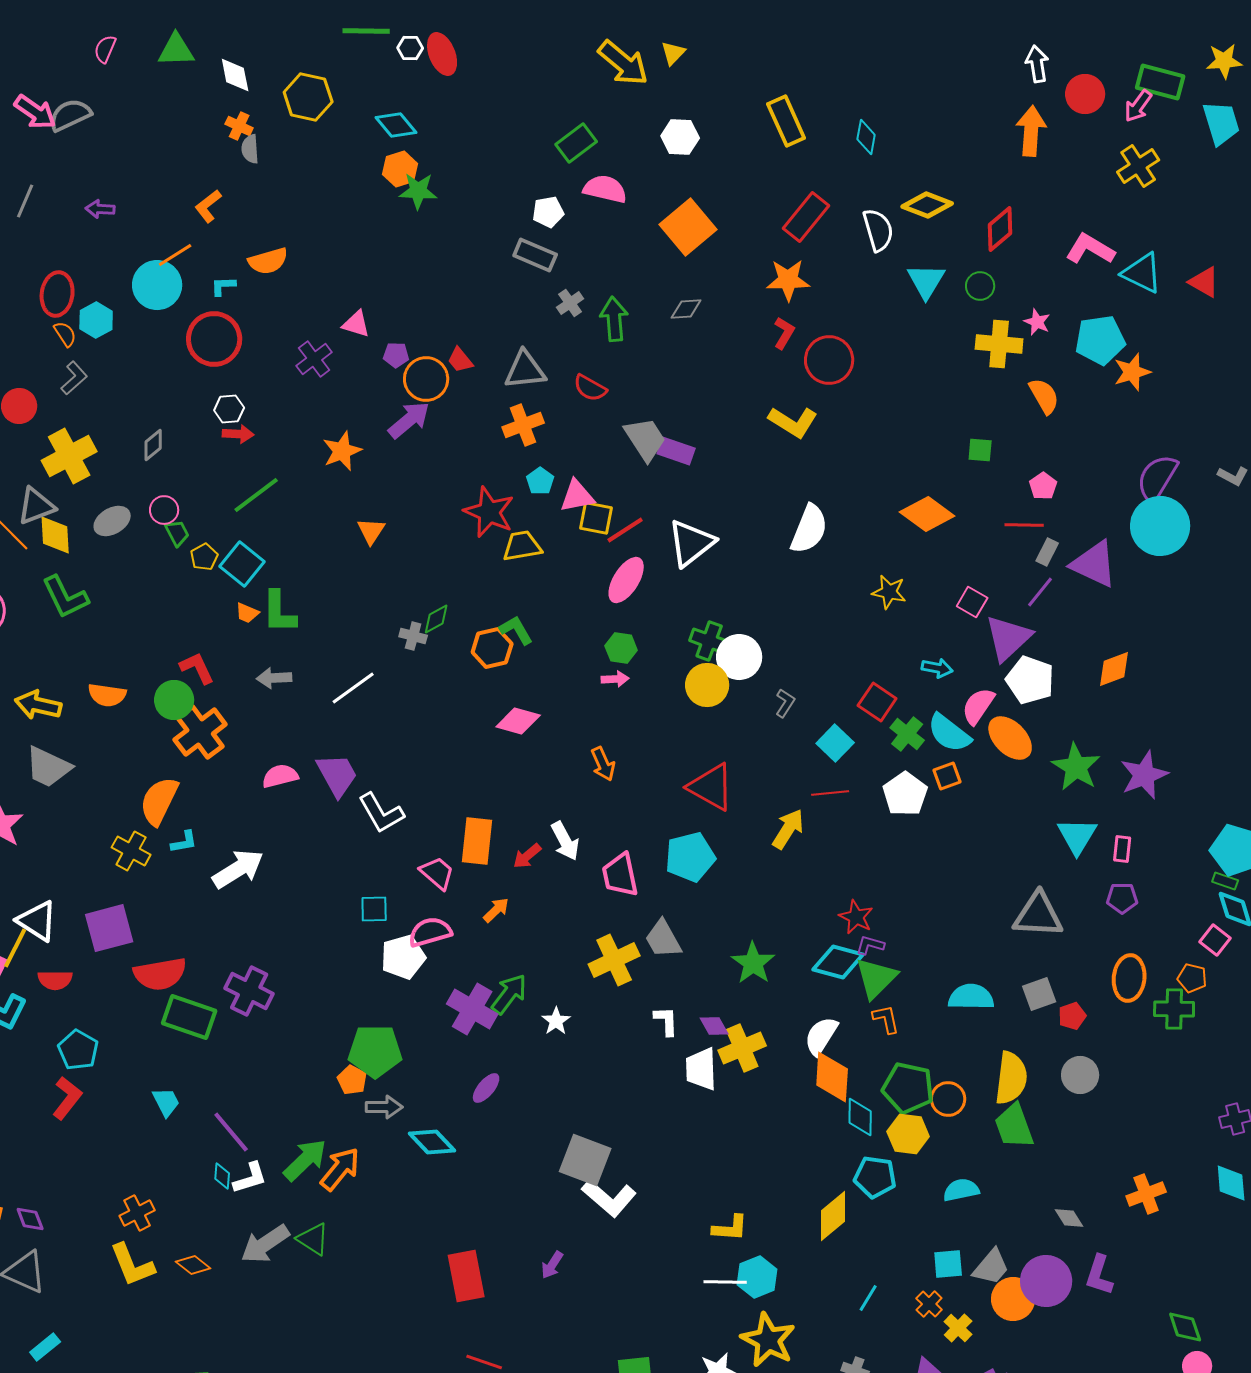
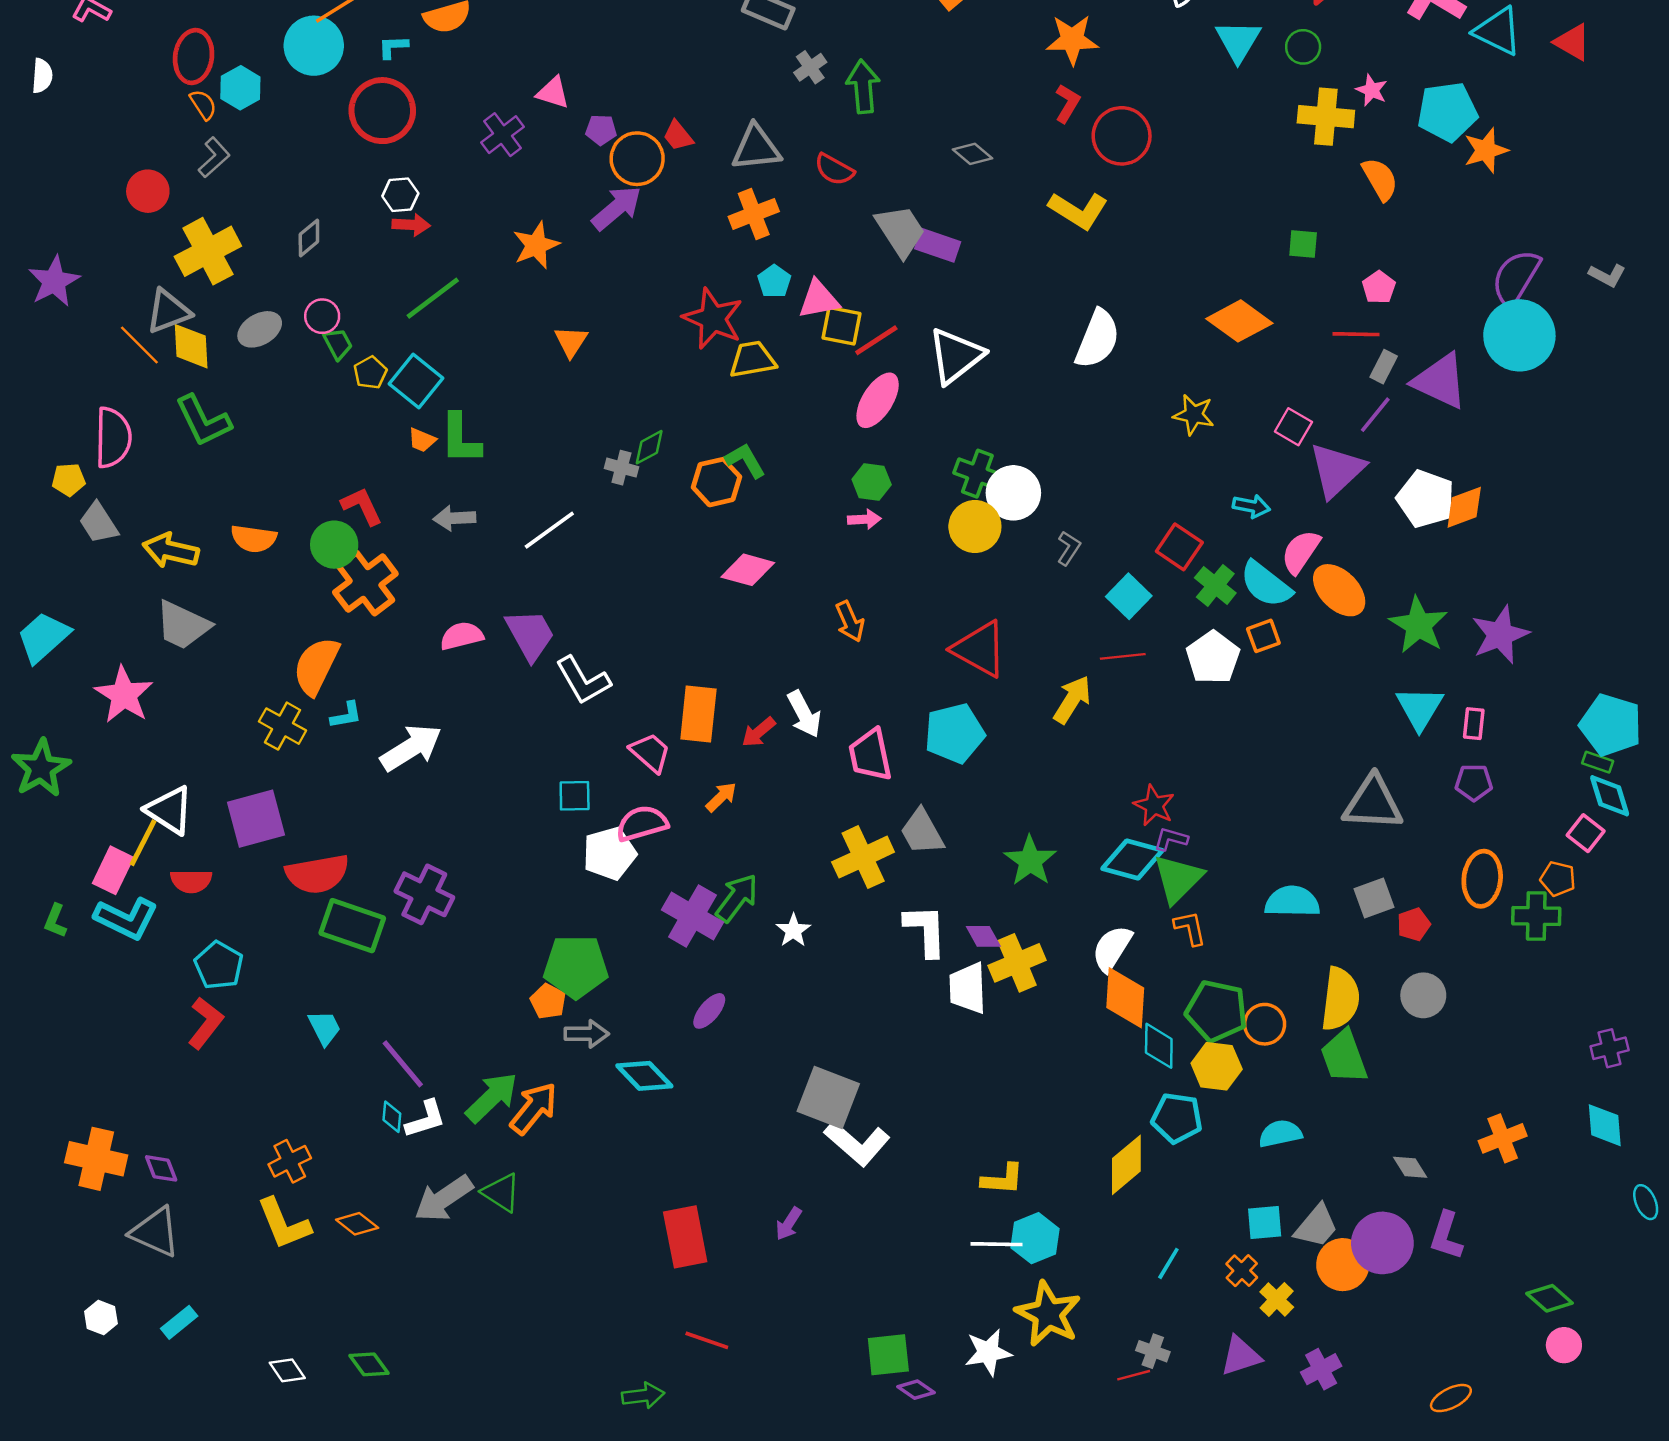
gray diamond: (686, 309) -> (973, 154), moved, turned 44
white pentagon: (1030, 680) -> (1426, 499), moved
white L-shape: (666, 1021) -> (926, 930), size x1.5
green diamond: (1185, 1327) -> (1550, 1298), turned -30

